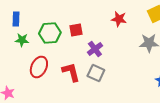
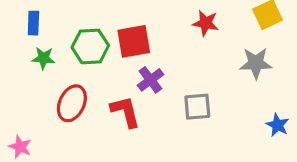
red square: (76, 30) -> (134, 41), size x1.5
purple cross: (95, 49) -> (150, 80), moved
gray square: (96, 73) -> (197, 107), moved, turned -30

